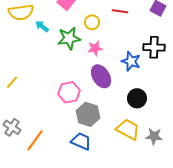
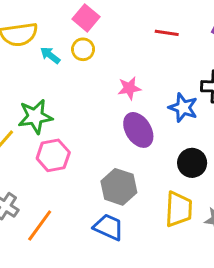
yellow circle: (92, 22) -> (83, 49), moved
green star: (69, 38) -> (35, 117), moved
pink hexagon: (69, 92) -> (53, 155), moved
yellow trapezoid: (128, 129) -> (179, 209), turned 65

